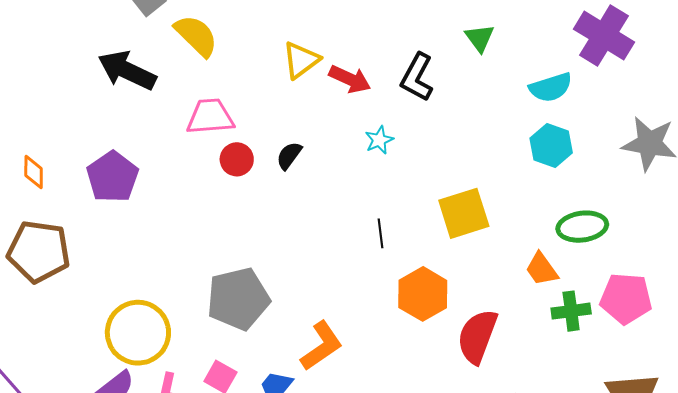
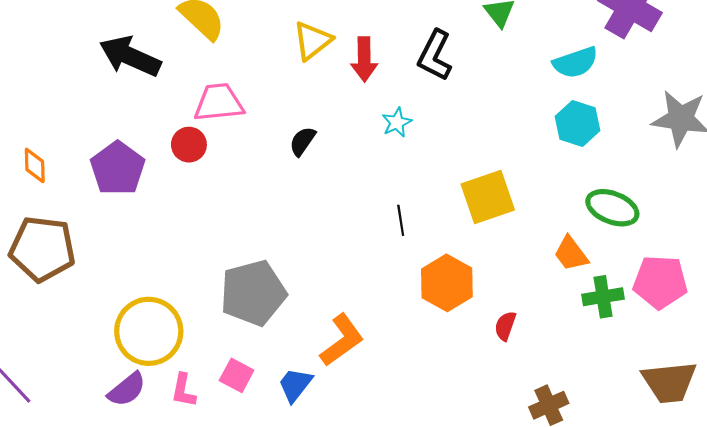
red arrow: (350, 79) -> (364, 59), turned 66
red circle: (237, 159) -> (189, 145), moved
green ellipse: (582, 227) -> (612, 208), turned 30
red semicircle: (477, 336) -> (505, 326), size x0.5

